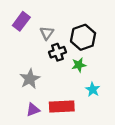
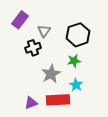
black cross: (58, 52) -> (33, 48), moved
gray star: (30, 79) -> (51, 74), moved
cyan star: (93, 89) -> (76, 85), moved

